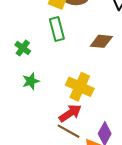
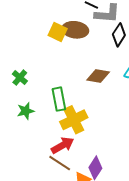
green rectangle: (57, 29) -> (59, 99), moved
yellow cross: (80, 87) -> (74, 120), turned 36

